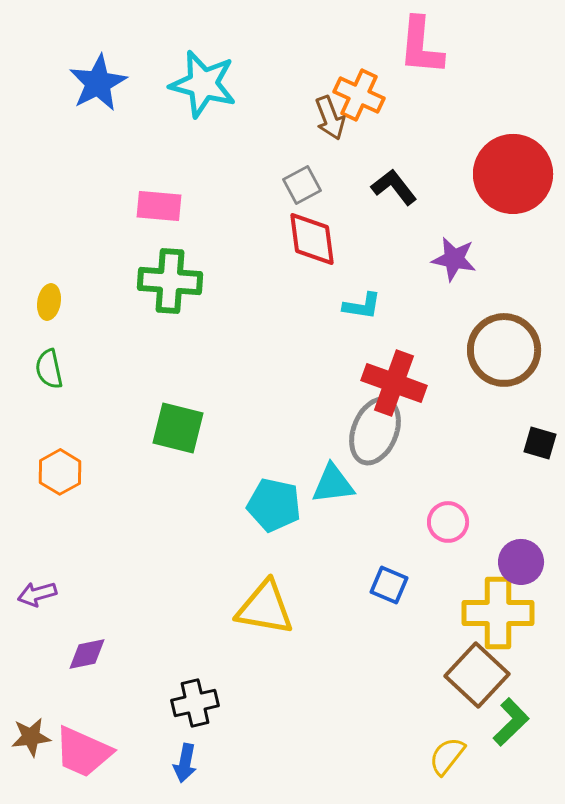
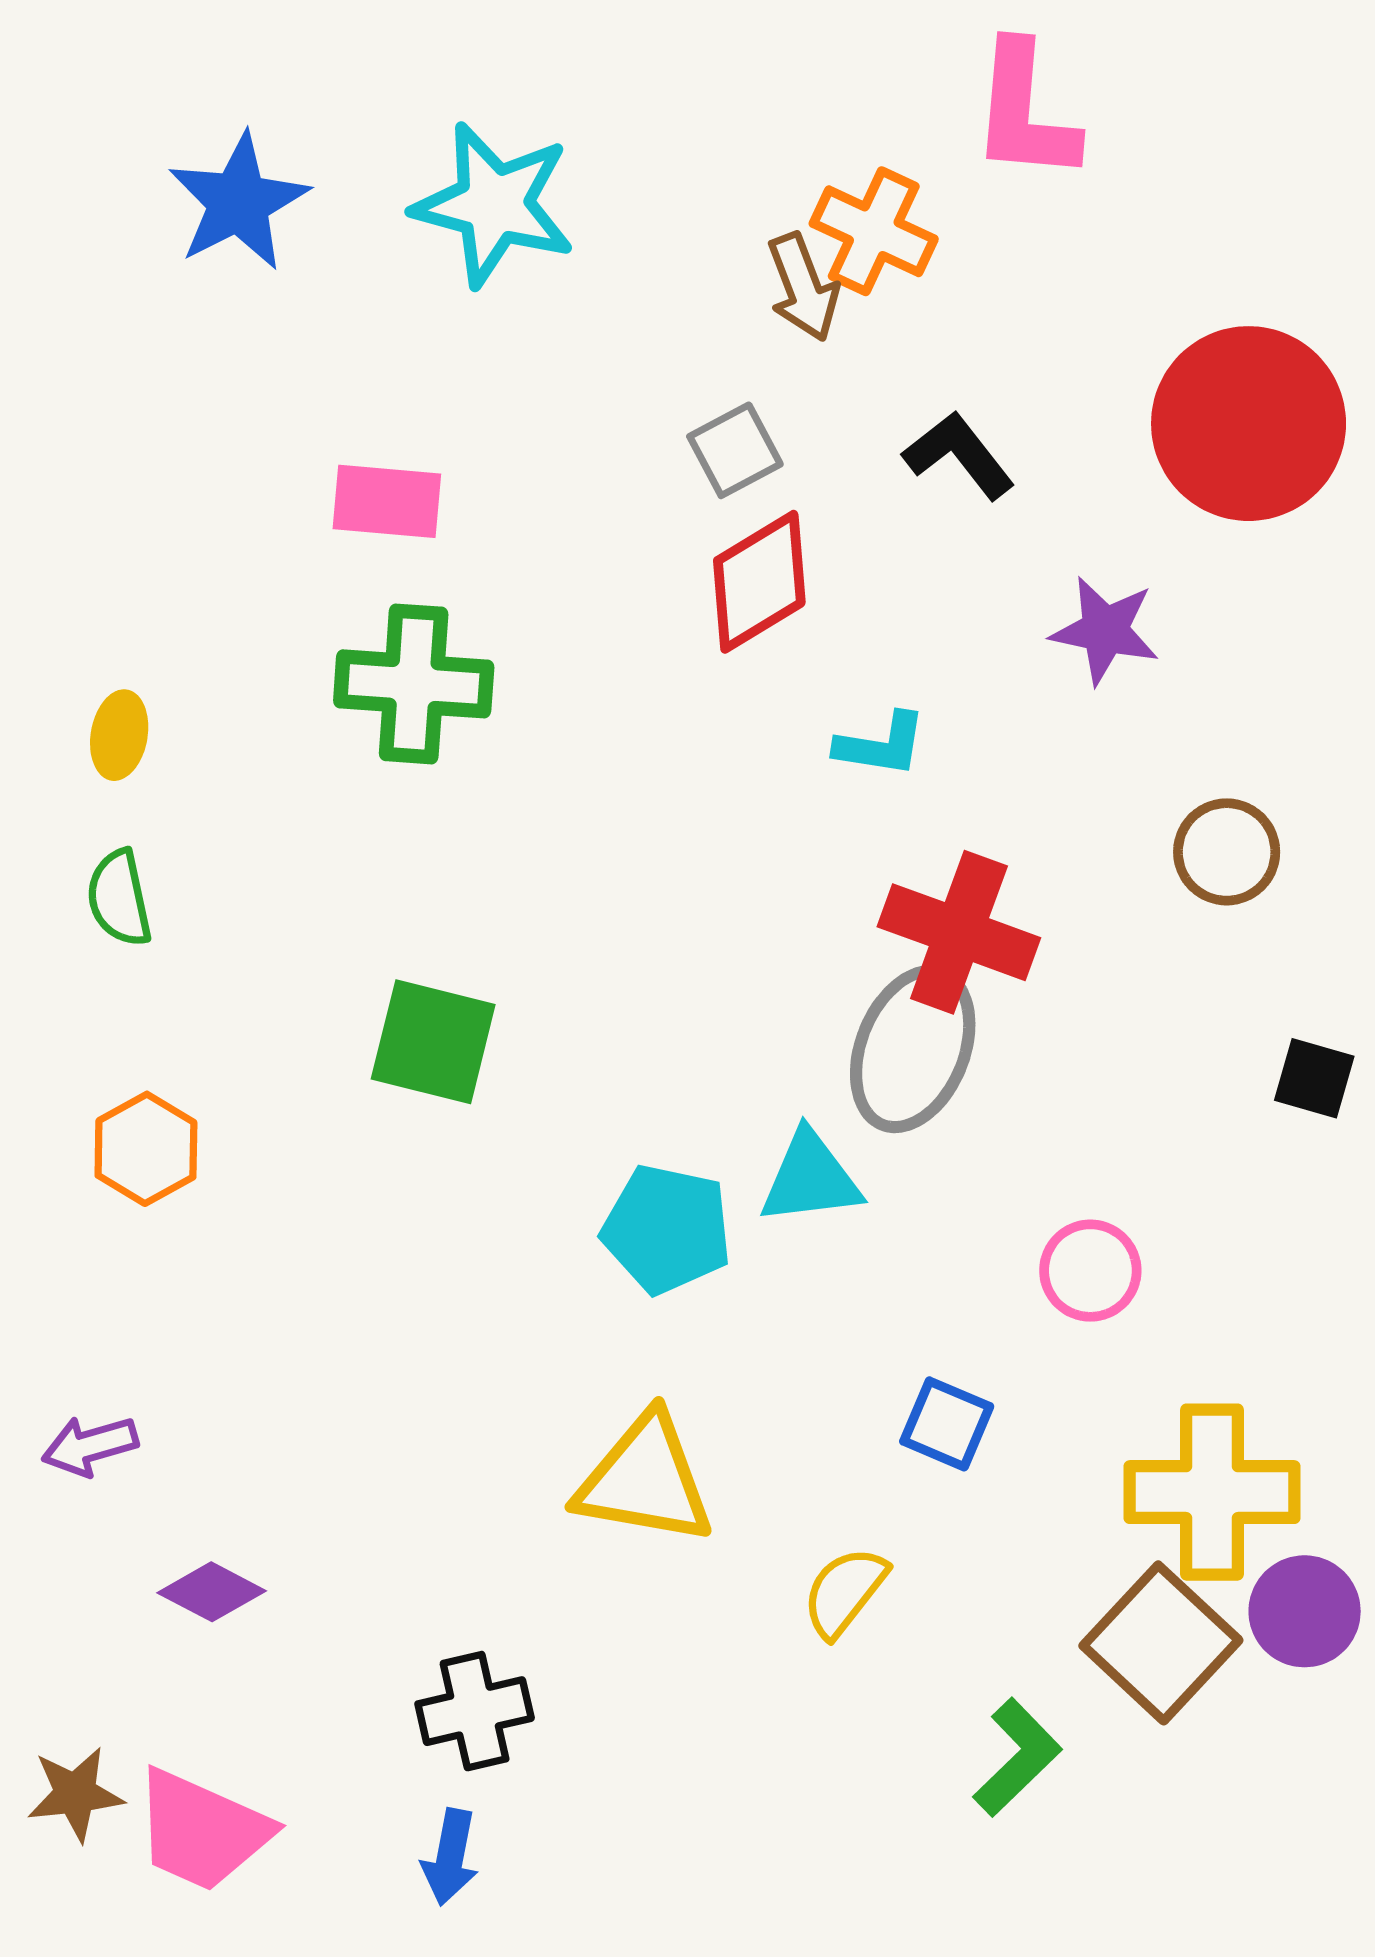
red diamond: (312, 239) -> (759, 582), turned 66
brown circle: (504, 350) -> (1227, 852), size x0.6
purple circle: (521, 562) -> (1305, 1611), moved
purple diamond: (87, 654) -> (212, 1592), turned 39
green L-shape: (511, 722) -> (1017, 1757), moved
yellow semicircle: (447, 756) -> (844, 1592), moved

